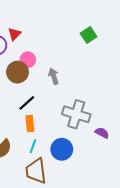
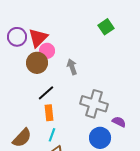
red triangle: (14, 34) -> (38, 38), moved, size x1.5
blue circle: (62, 149) -> (100, 138), moved

